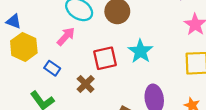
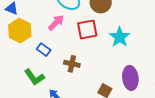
red square: (105, 58) -> (87, 29), moved
brown cross: (86, 84) -> (72, 64), turned -35

